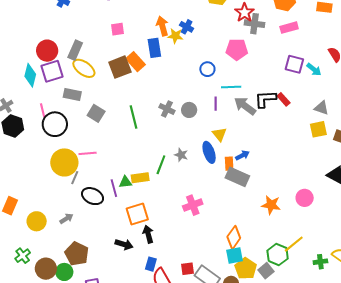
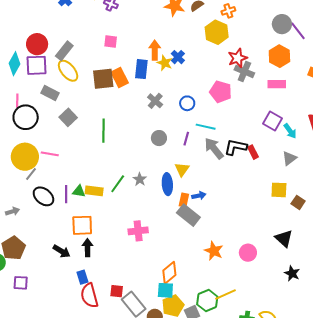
gray triangle: (321, 108) -> (289, 158), moved, turned 49
gray cross: (167, 109) -> (155, 101), moved
blue rectangle: (151, 264) -> (82, 277), turned -48

